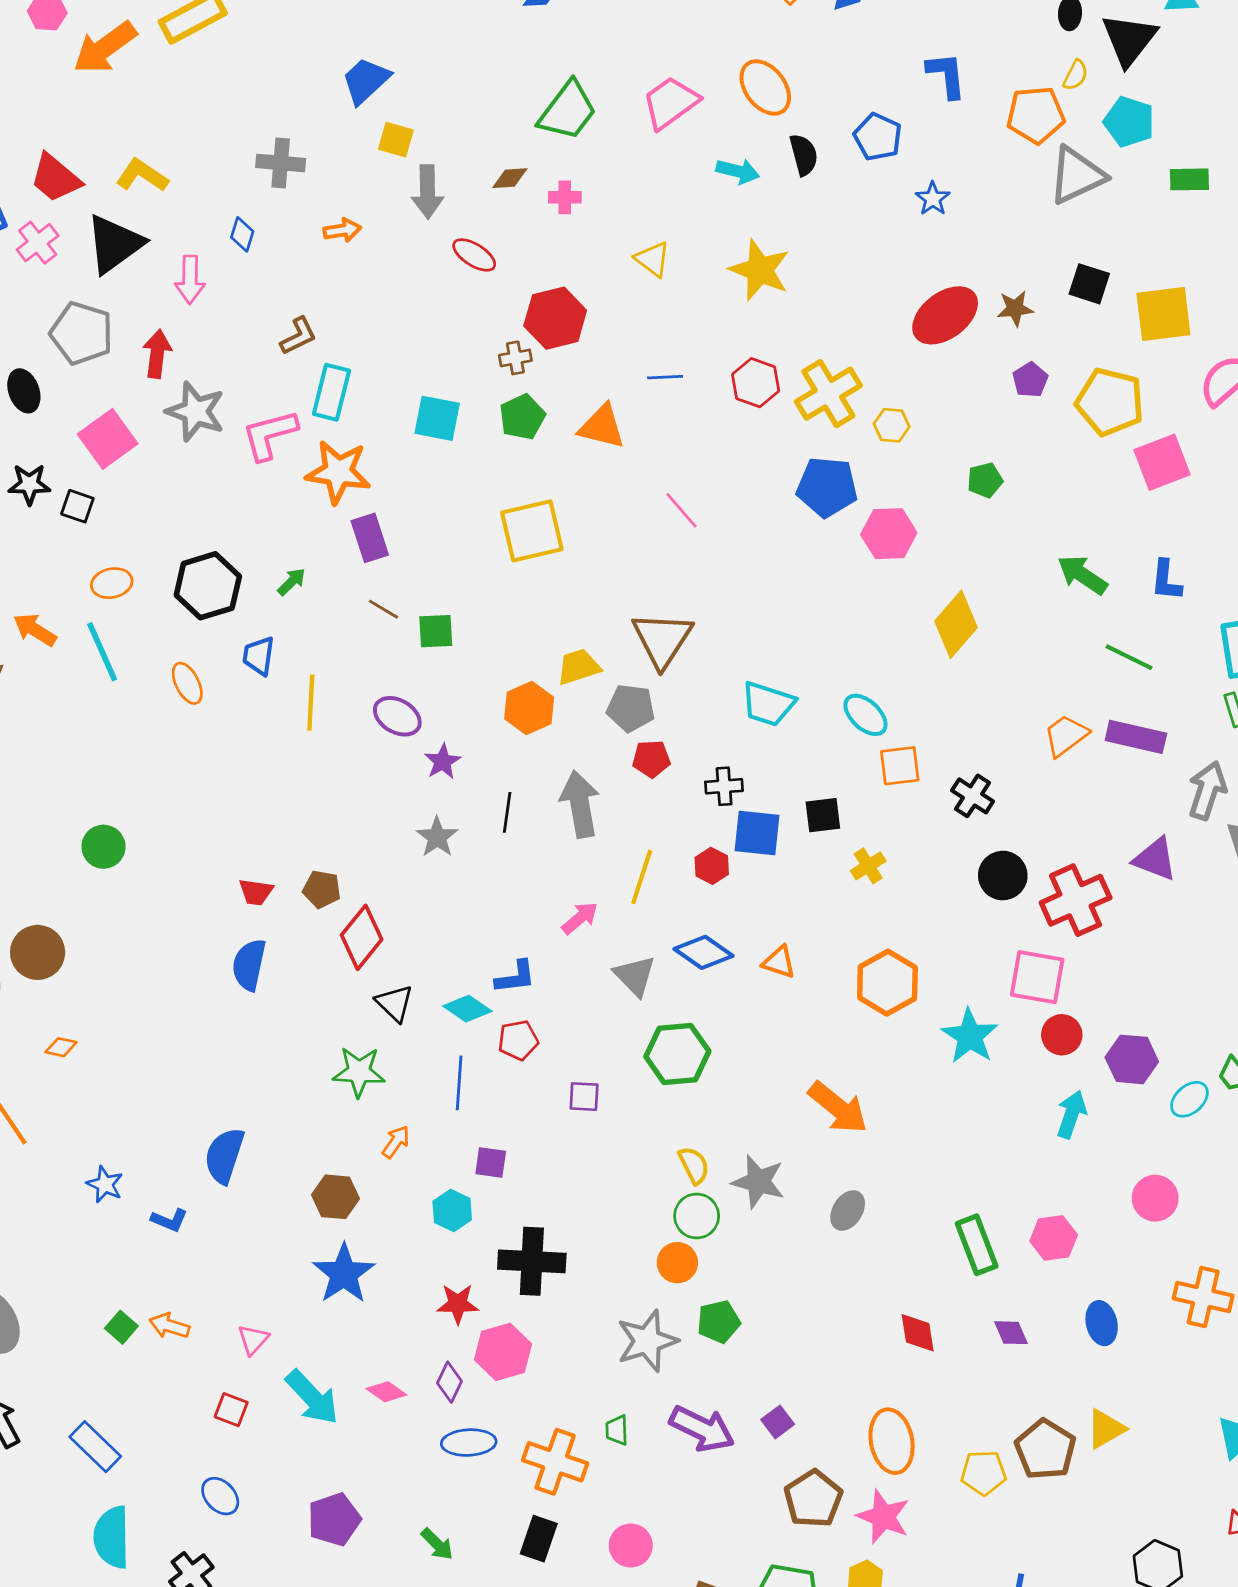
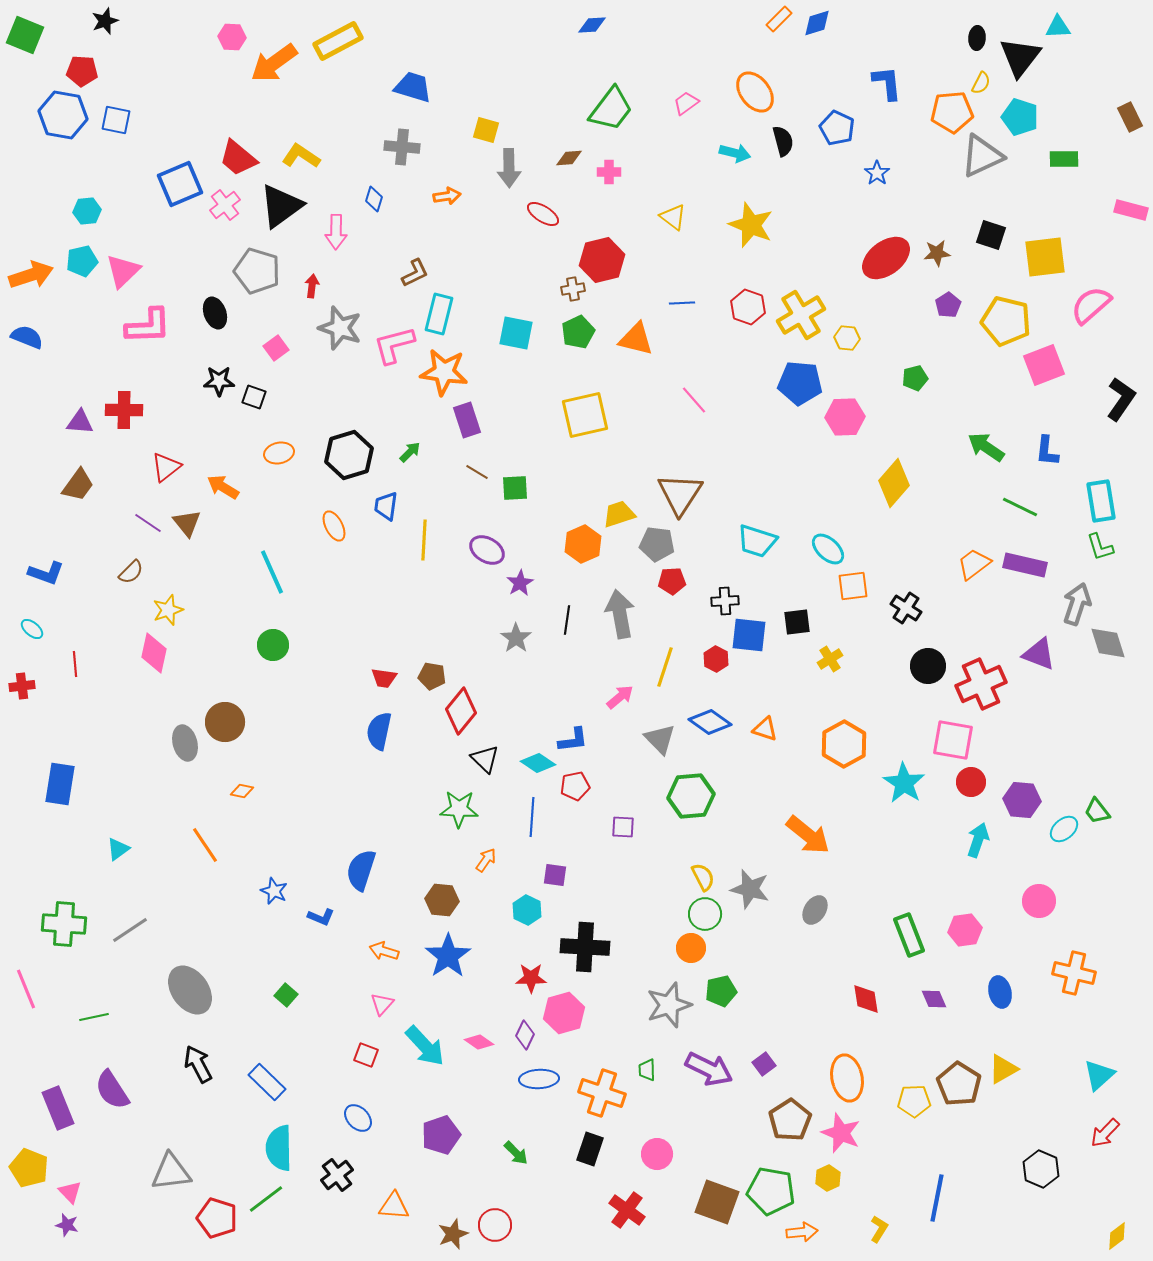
blue trapezoid: (366, 81) -> (413, 87), moved, turned 60
pink trapezoid: (671, 103) -> (686, 103), size x0.6
red arrow: (157, 354) -> (312, 286), size x0.7
pink square: (108, 439) -> (276, 348), size x0.6
cyan line: (102, 652) -> (272, 572), moved
orange arrow: (169, 1326) -> (384, 951), moved

